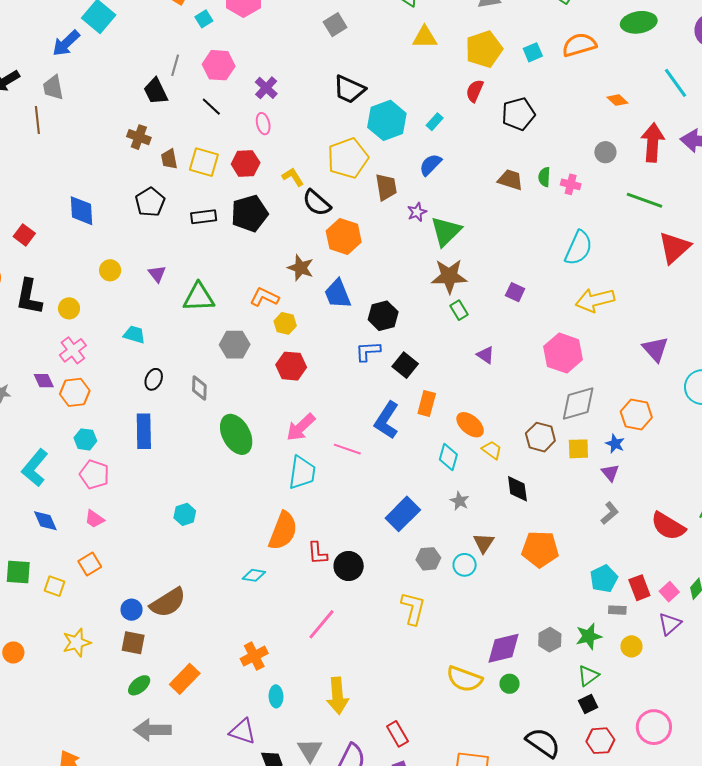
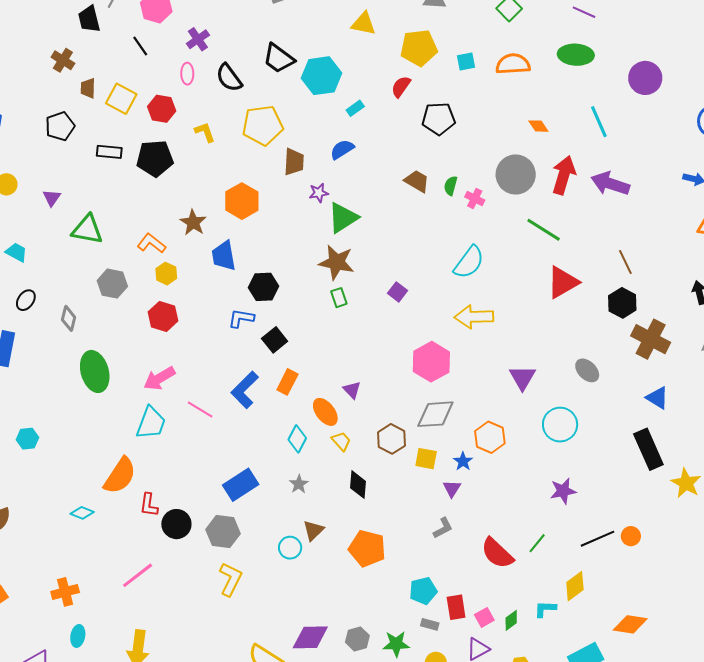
cyan hexagon: (387, 120) -> (322, 76), moved
gray circle: (605, 152) -> (516, 174), size x1.8
black semicircle: (317, 203) -> (229, 78), moved
purple triangle: (486, 355) -> (352, 390), moved
gray hexagon: (428, 559) -> (223, 532), moved, size x1.4

